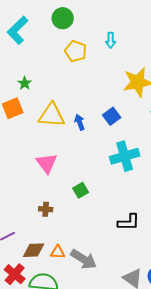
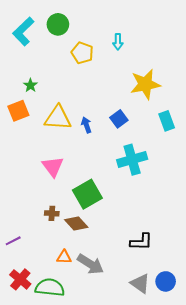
green circle: (63, 18) -> (58, 24), moved
green square: (81, 190) -> (87, 194), size x1.8
black L-shape: (129, 222) -> (141, 242), moved
brown diamond: (34, 250) -> (76, 224), moved, turned 50

